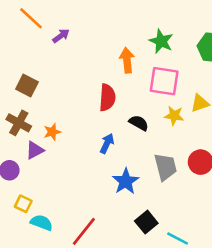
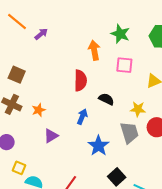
pink square: (164, 81) -> (124, 65), size x0.7
yellow star: (174, 116) -> (138, 109), moved
purple triangle: (35, 150) -> (51, 136), moved

